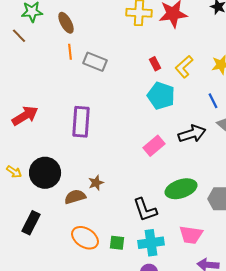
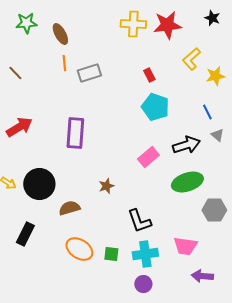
brown line: (19, 36) -> (15, 73), moved
gray rectangle: (95, 62) -> (89, 73), turned -40
yellow L-shape: (184, 67) -> (191, 59), moved
brown star: (96, 183) -> (106, 186), moved
green ellipse: (181, 189) -> (187, 182), moved

